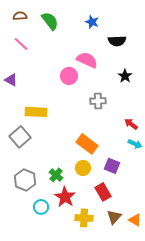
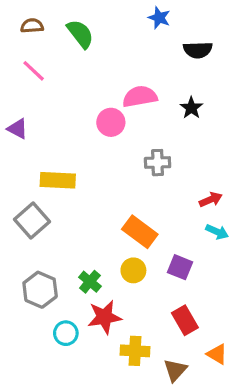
blue star: (92, 22) -> (159, 18), moved
black semicircle: (117, 41) -> (198, 50), moved
pink semicircle: (87, 60) -> (140, 97), turned -35
black star: (125, 76) -> (191, 108), moved
red arrow: (131, 124) -> (211, 200), turned 120
red rectangle: (103, 192) -> (185, 320), moved
red star: (65, 197) -> (104, 317), turned 30
brown triangle: (114, 217) -> (175, 370), moved

